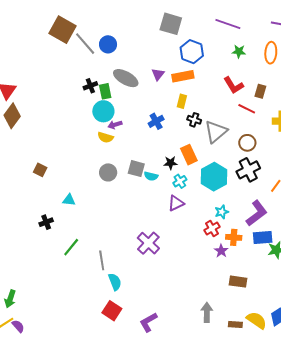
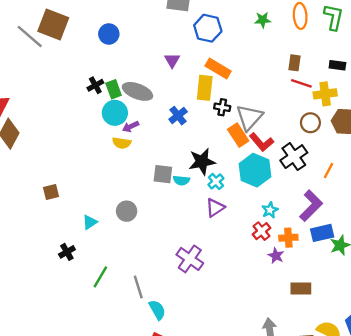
gray line: (85, 44) -> (30, 37), moved
orange rectangle: (183, 76) -> (218, 69), moved, turned 50
gray ellipse: (126, 78) -> (137, 91), moved
red L-shape: (234, 85) -> (261, 142), moved
yellow rectangle: (182, 101) -> (205, 88), size x1.5
red line: (247, 109) -> (301, 83), moved
brown circle: (247, 143) -> (310, 123), moved
orange rectangle: (189, 155) -> (238, 135), moved
black star: (171, 163) -> (202, 162), size x1.6
brown square: (40, 170) -> (51, 192), turned -32
gray circle: (108, 172) -> (127, 211), moved
cyan triangle: (69, 200) -> (90, 222), turned -32

